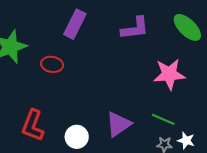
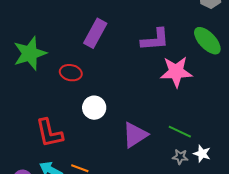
pink star: (169, 74) -> (176, 72), moved
red L-shape: (33, 125) -> (49, 133), turned -36
white circle: (77, 137) -> (94, 108), moved

